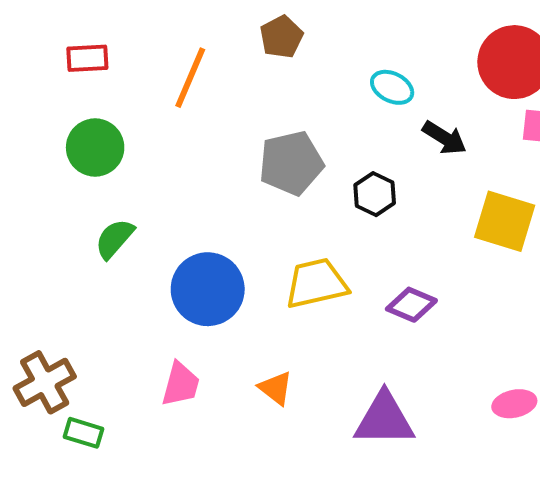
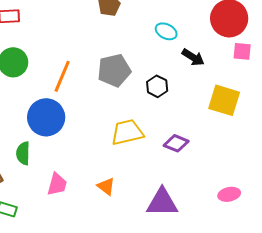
orange line: (190, 78) -> (62, 76), moved
green semicircle: (115, 239) -> (23, 153), moved, turned -40
blue circle: (208, 289) -> (46, 117), moved

